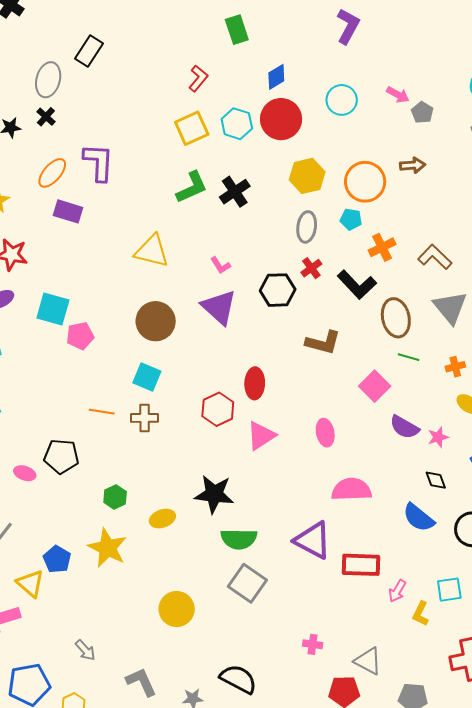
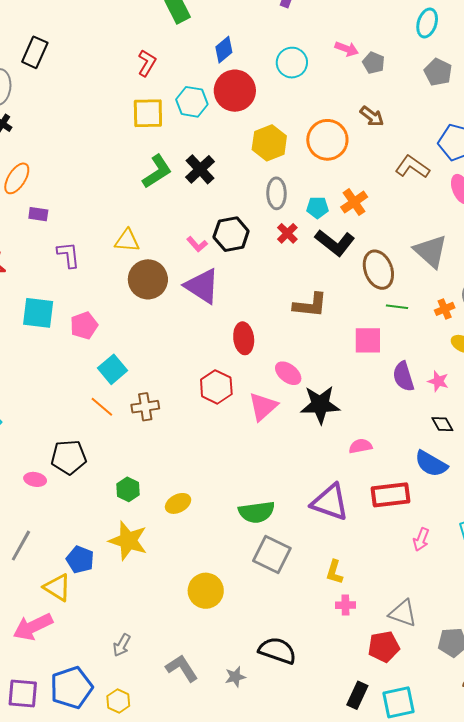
yellow square: (192, 128) -> (148, 113), turned 32
purple L-shape: (99, 162) -> (68, 255), moved, size x0.7
brown arrow: (413, 165) -> (372, 116), turned 50
purple rectangle: (68, 211) -> (38, 214), size x0.7
cyan pentagon: (351, 219) -> (317, 208), moved
yellow triangle: (152, 251) -> (127, 241), size x0.7
brown L-shape: (435, 257) -> (412, 167), moved
black hexagon: (278, 290) -> (231, 234), moved
brown circle: (156, 321) -> (148, 279), moved
pink pentagon: (80, 336) -> (84, 325), moved
cyan square: (147, 377) -> (112, 369), moved, turned 36
red ellipse: (255, 383) -> (244, 338), moved
pink square: (375, 386) -> (368, 340), turned -36
orange line: (102, 412) -> (102, 407), turned 40
purple semicircle: (404, 427) -> (403, 376), turned 52
pink ellipse: (325, 433) -> (288, 373), moved, turned -32
pink star: (438, 437) -> (438, 381), turned -30
pink semicircle: (351, 489) -> (360, 446), size x0.6
black star: (214, 494) -> (320, 405), moved
red rectangle: (361, 565) -> (391, 495), moved
yellow L-shape: (421, 614) -> (334, 572), moved
gray arrow: (85, 650) -> (122, 645), turned 80

